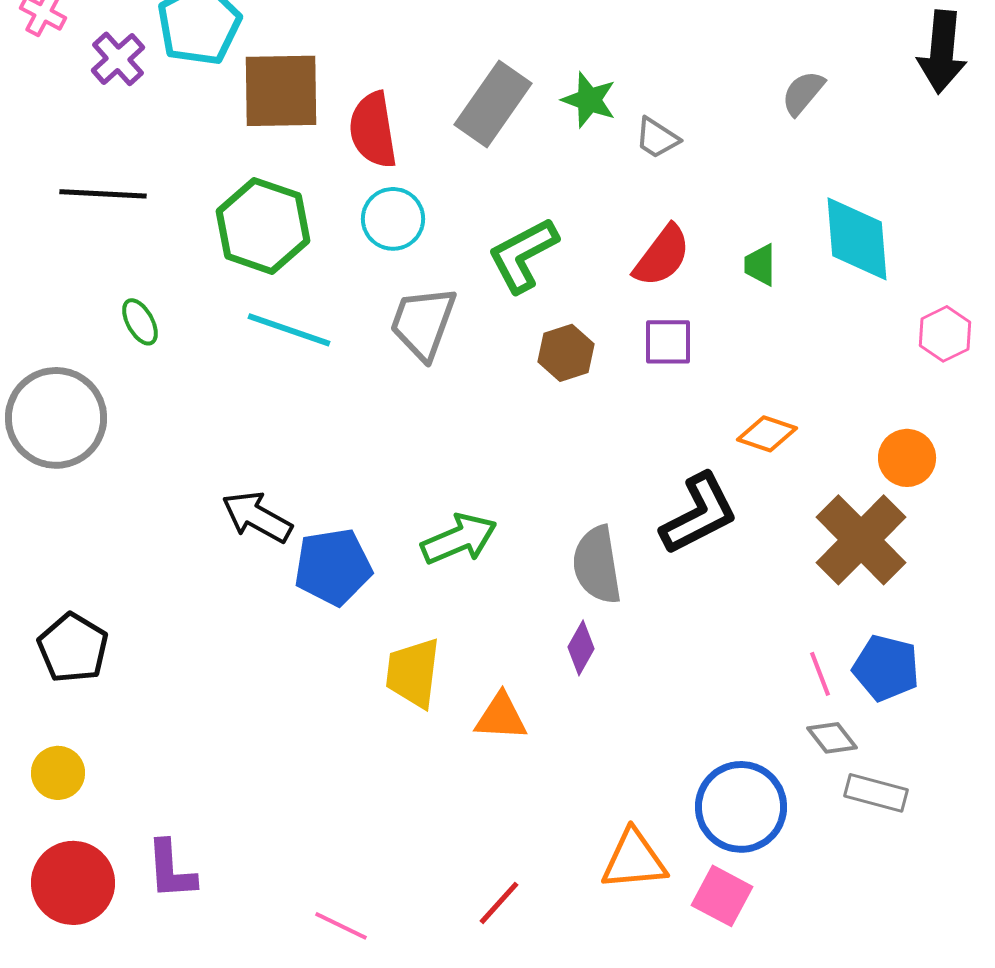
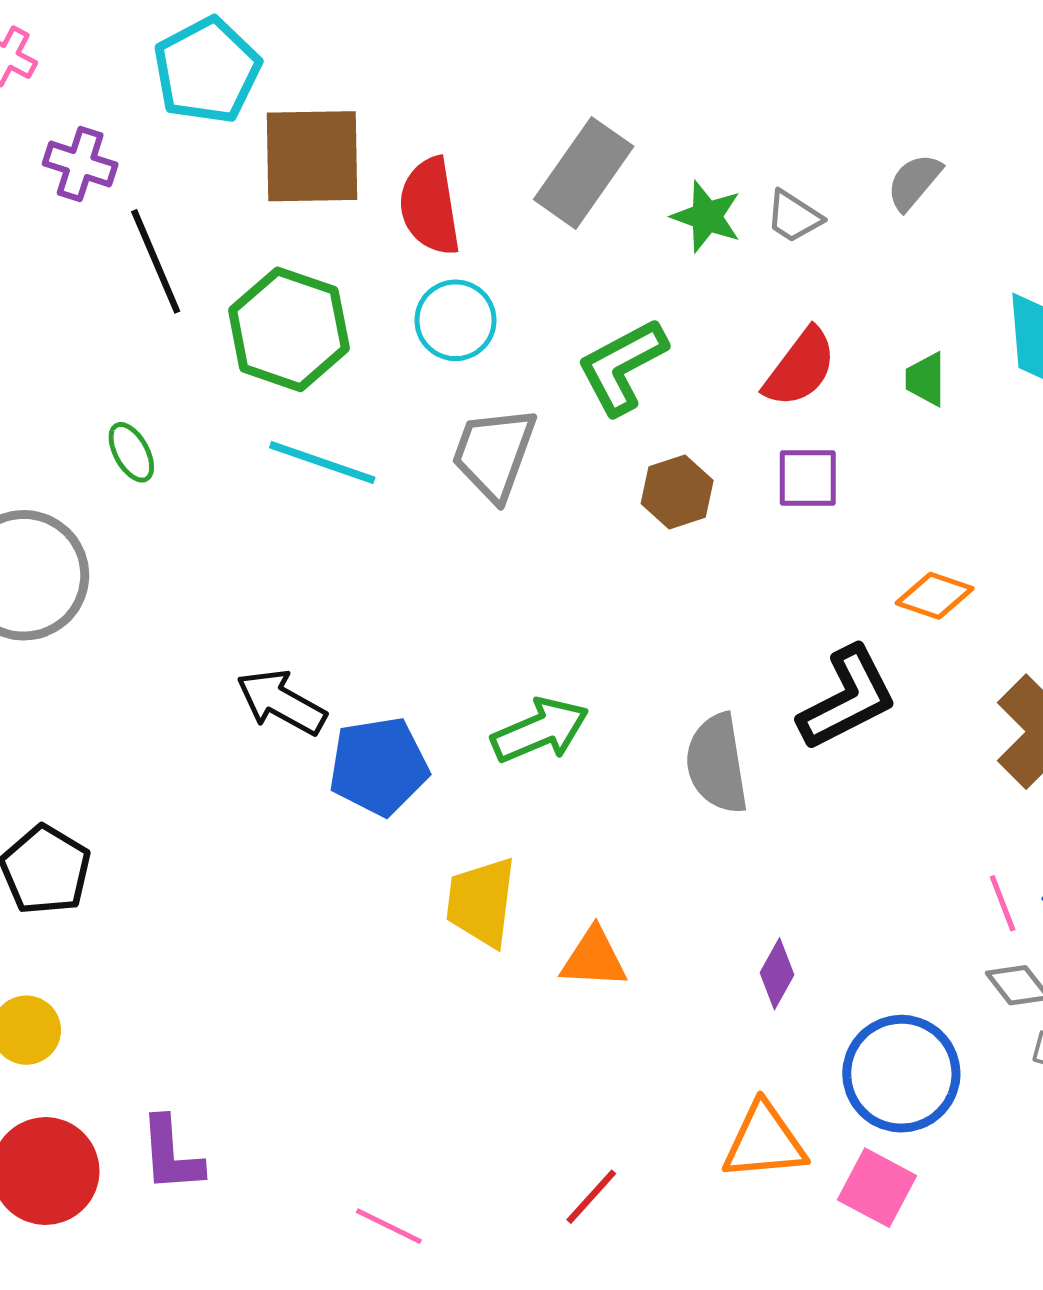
purple cross: (118, 59) -> (80, 164), moved, turned -30
gray semicircle: (803, 93) -> (914, 182), moved
green star: (589, 100) -> (707, 217), moved
black line: (103, 194) -> (156, 261), moved, turned 64
purple diamond: (581, 648) -> (777, 974), moved

